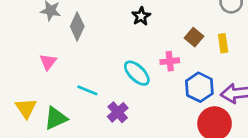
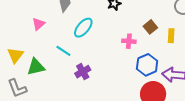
cyan ellipse: (137, 73) -> (83, 28), moved, turned 75

